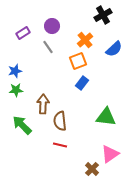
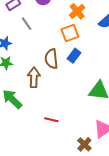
gray line: (48, 47) -> (27, 24), moved
brown semicircle: (60, 121) -> (51, 59), moved

